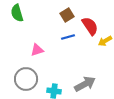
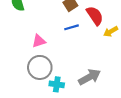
gray circle: (26, 79) -> (40, 67), moved

